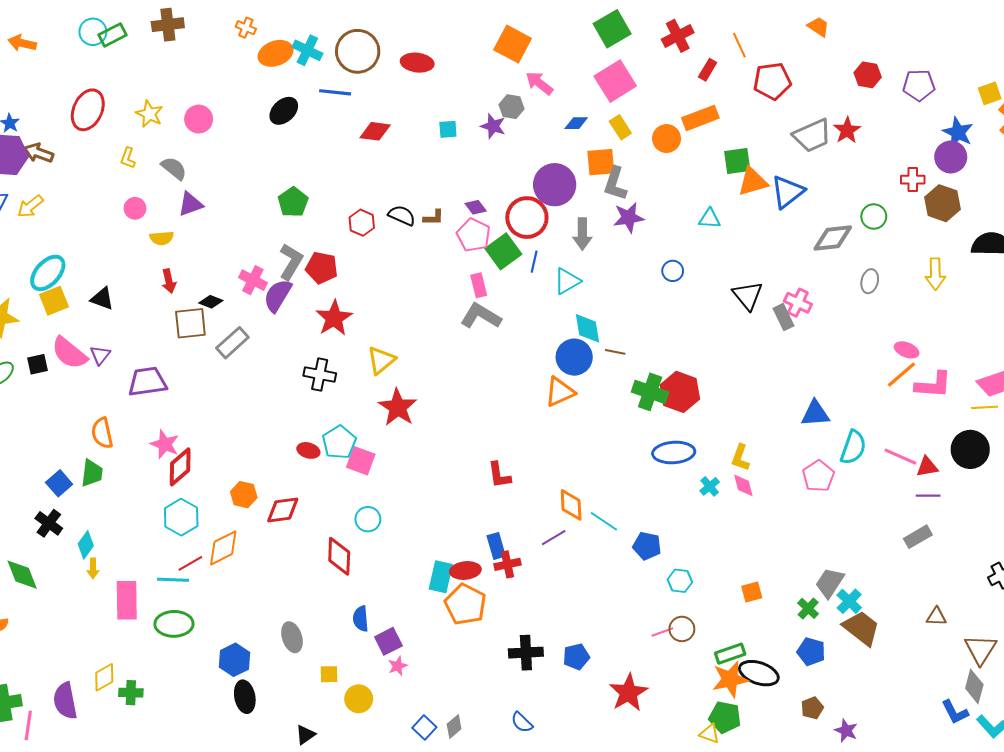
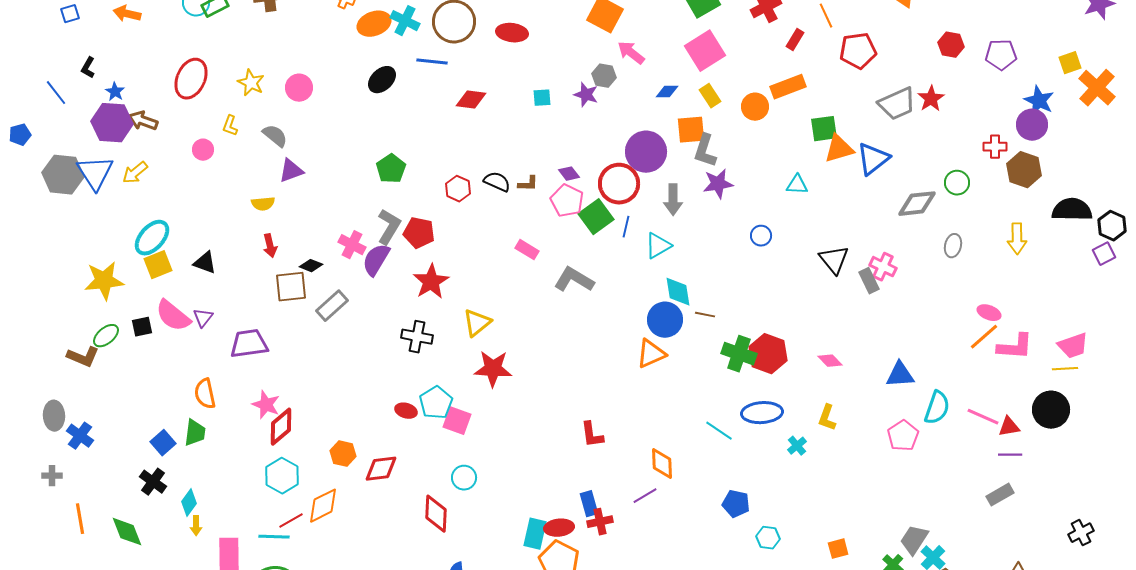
pink circle: (135, 208) -> (203, 150), moved
pink rectangle: (479, 285) -> (527, 250), moved, turned -45
red star: (398, 407) -> (493, 369), turned -30
pink diamond: (743, 485) -> (830, 361), moved, turned -30
cyan line: (604, 521) -> (719, 431), moved

